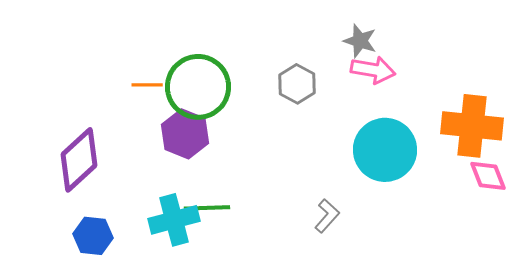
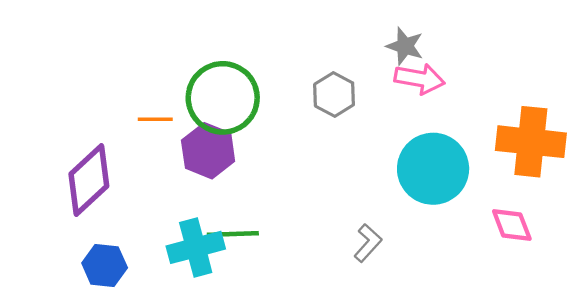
orange line: (147, 85) -> (155, 119), moved
pink diamond: (488, 176) -> (512, 225), moved

